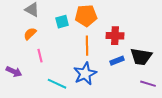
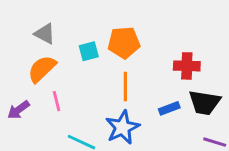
orange semicircle: (30, 34) -> (42, 69), size x1.5
red cross: (115, 36) -> (187, 66), moved
purple arrow: (14, 72) -> (18, 110), moved, turned 119

